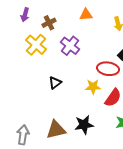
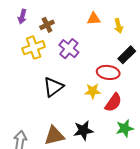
orange triangle: (86, 15) -> (94, 19), moved
yellow cross: (36, 45) -> (34, 48), turned 30
black triangle: (55, 83) -> (53, 87), size x1.5

